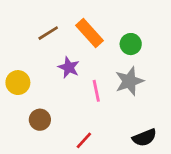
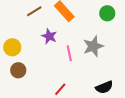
green circle: (131, 44) -> (107, 13), moved
brown circle: (40, 120) -> (18, 70), moved

